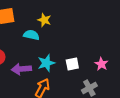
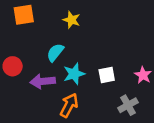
cyan semicircle: (31, 35) -> (55, 52), moved, turned -63

